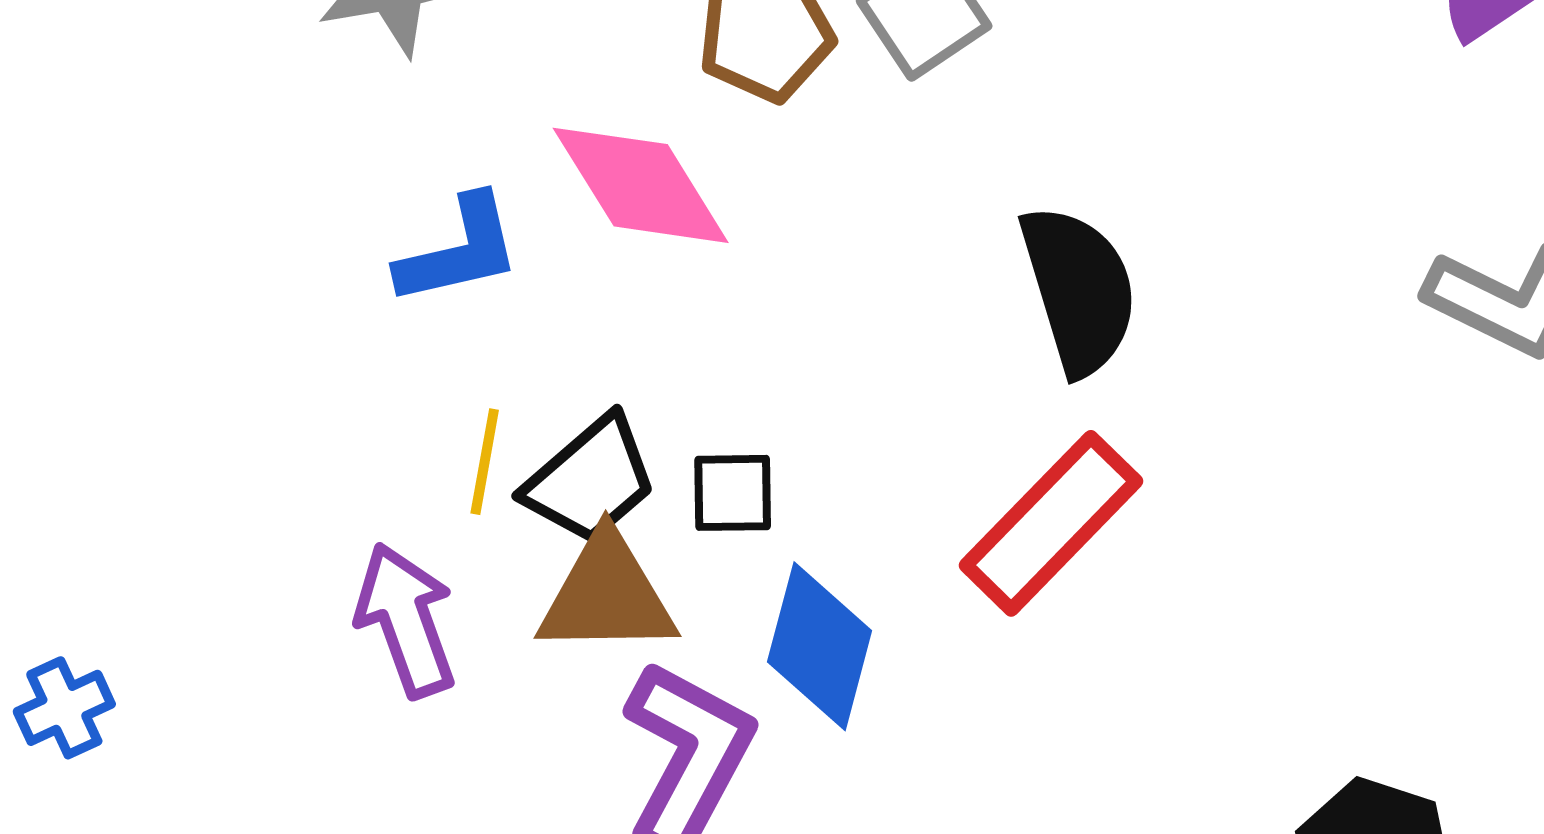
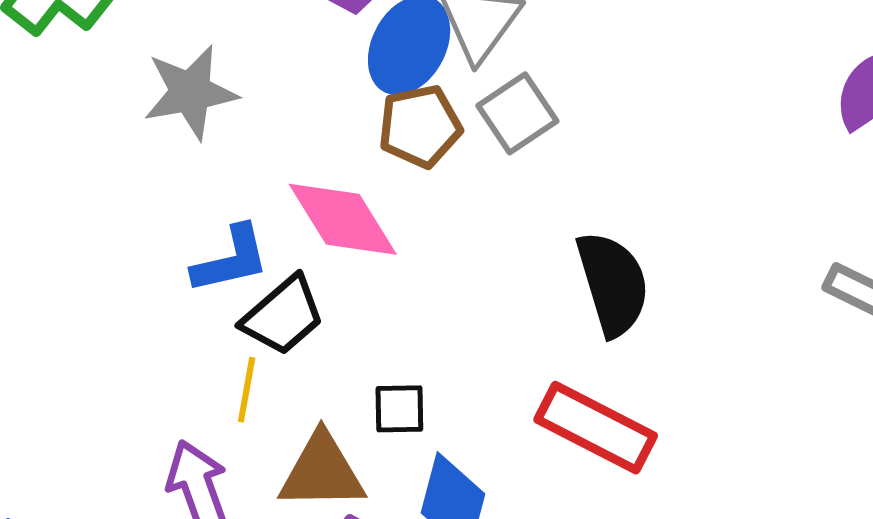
black trapezoid: (590, 480) -> (283, 316), moved
red rectangle: (1051, 523) -> (596, 428), turned 73

